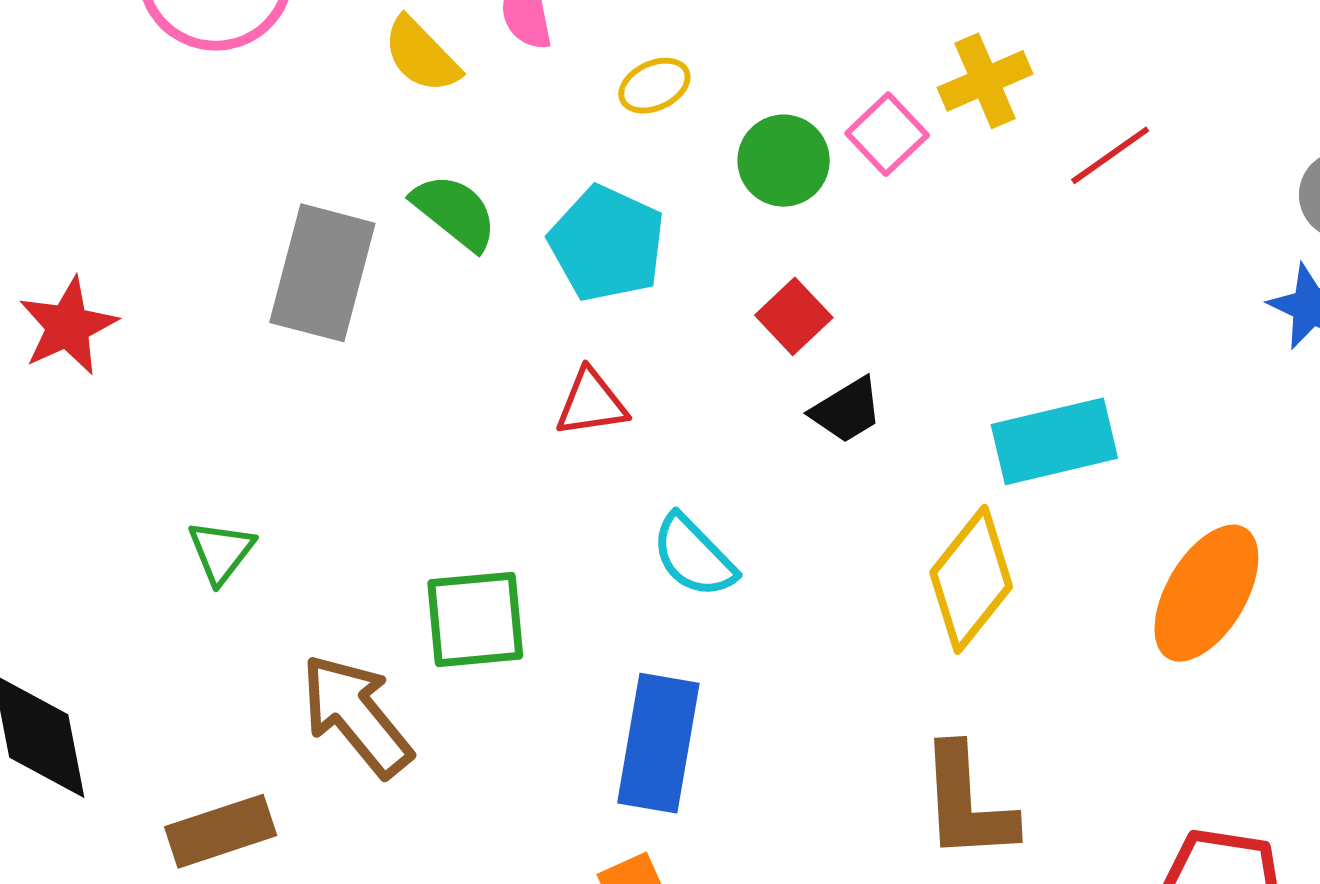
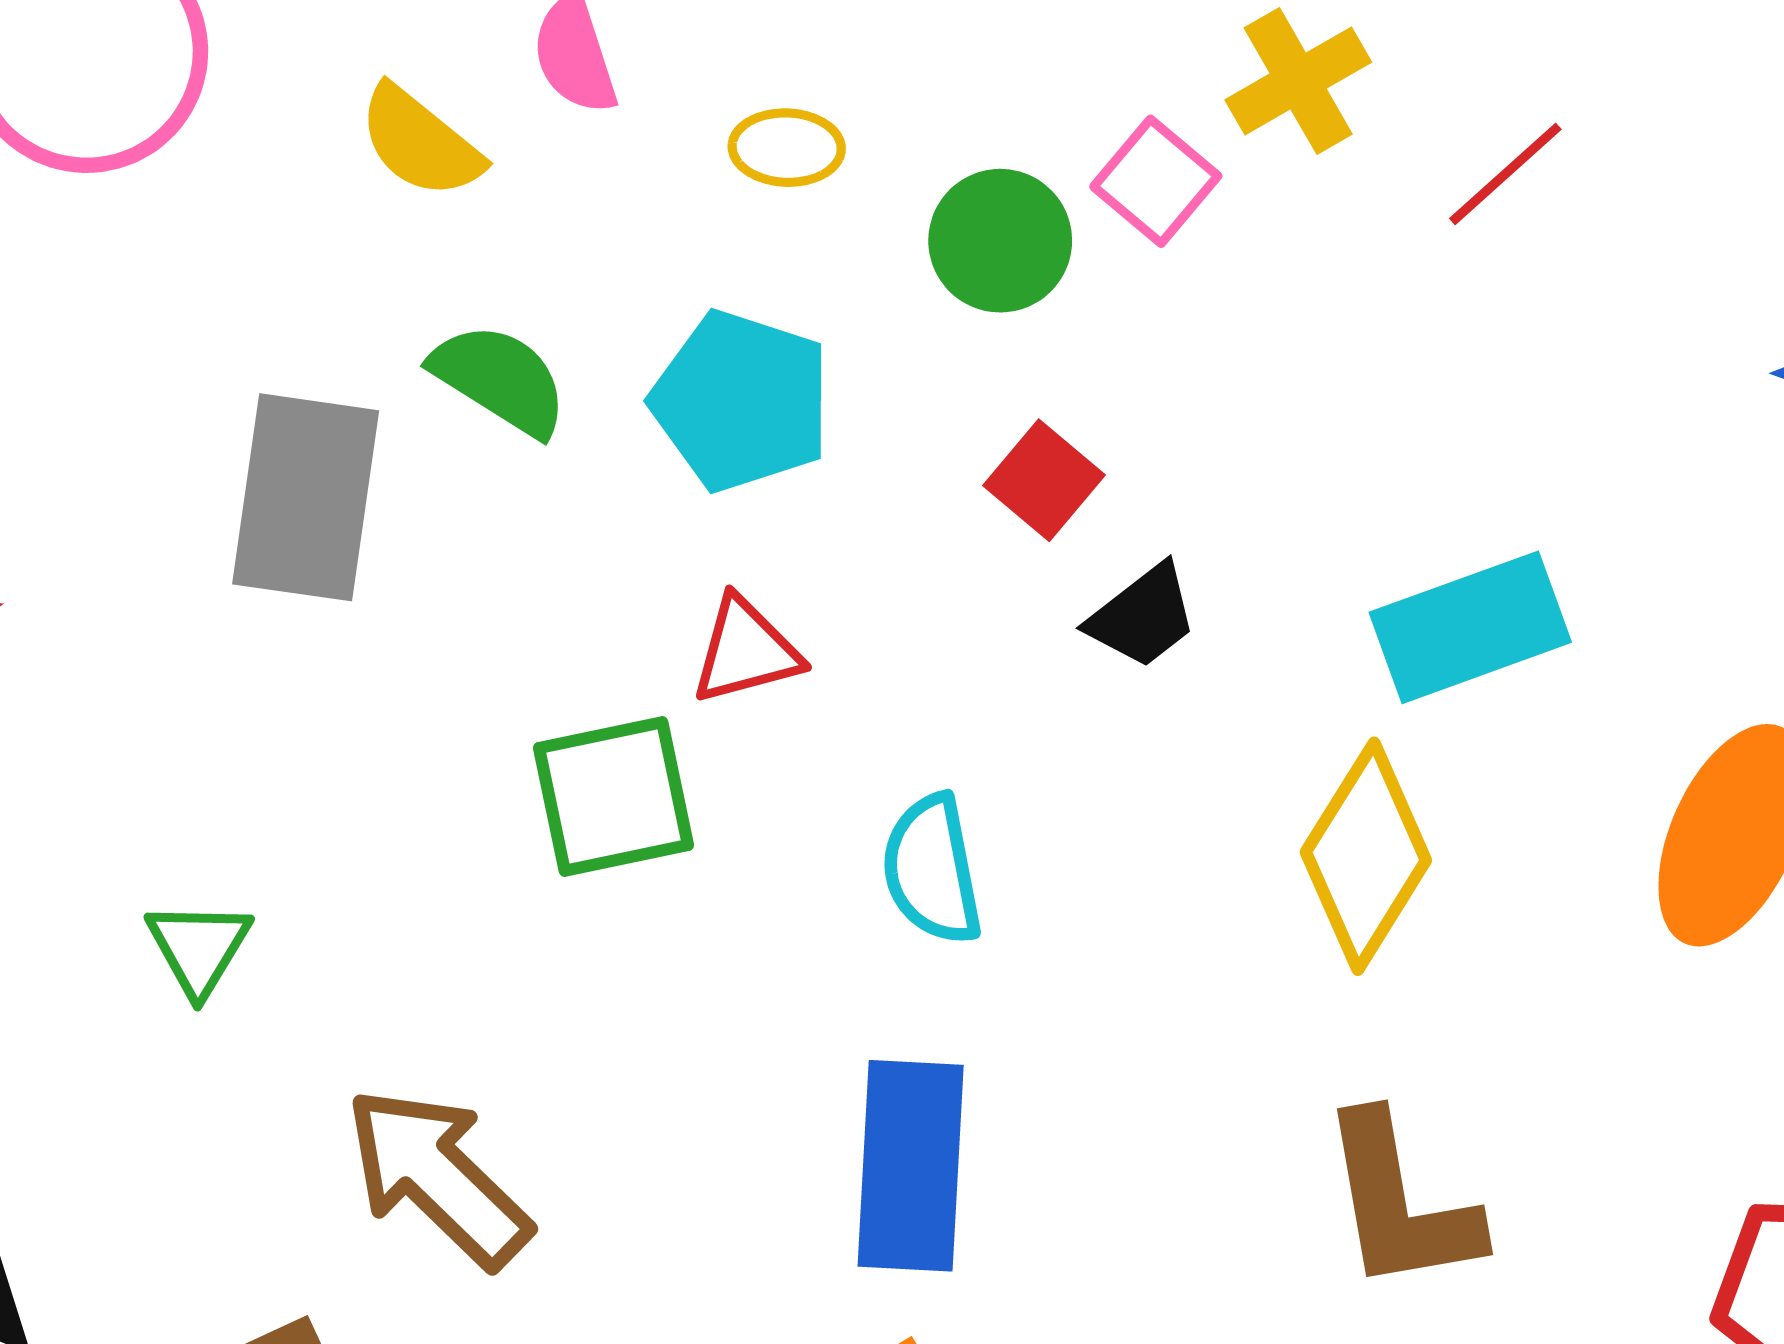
yellow ellipse: (654, 86) -> (787, 148), turned 34
cyan semicircle: (694, 556) -> (932, 870), turned 40
green square: (475, 619) -> (614, 796), moved

